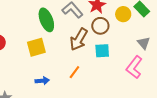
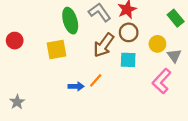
yellow circle: (123, 14) -> (157, 44), moved
blue arrow: (42, 81) -> (76, 86), moved

